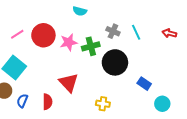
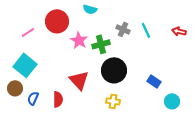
red circle: (43, 35) -> (57, 21), moved
pink star: (69, 42) -> (79, 40), turned -30
black circle: (115, 62) -> (114, 70), moved

